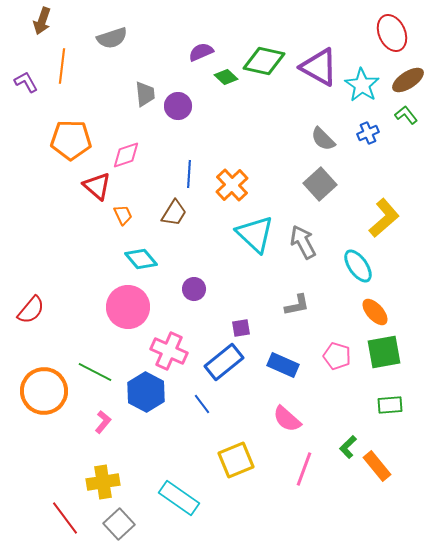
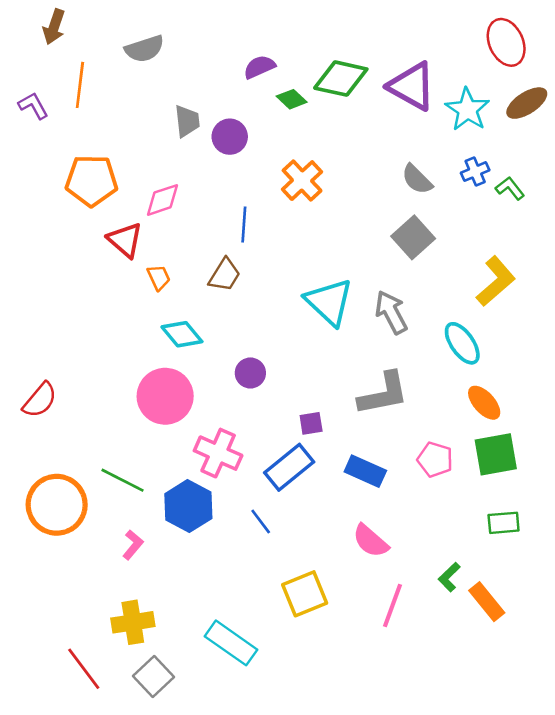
green L-shape: (406, 115) -> (510, 188), moved
orange cross: (232, 185) -> (302, 181), moved
gray L-shape: (297, 305) -> (383, 394), size x1.6

